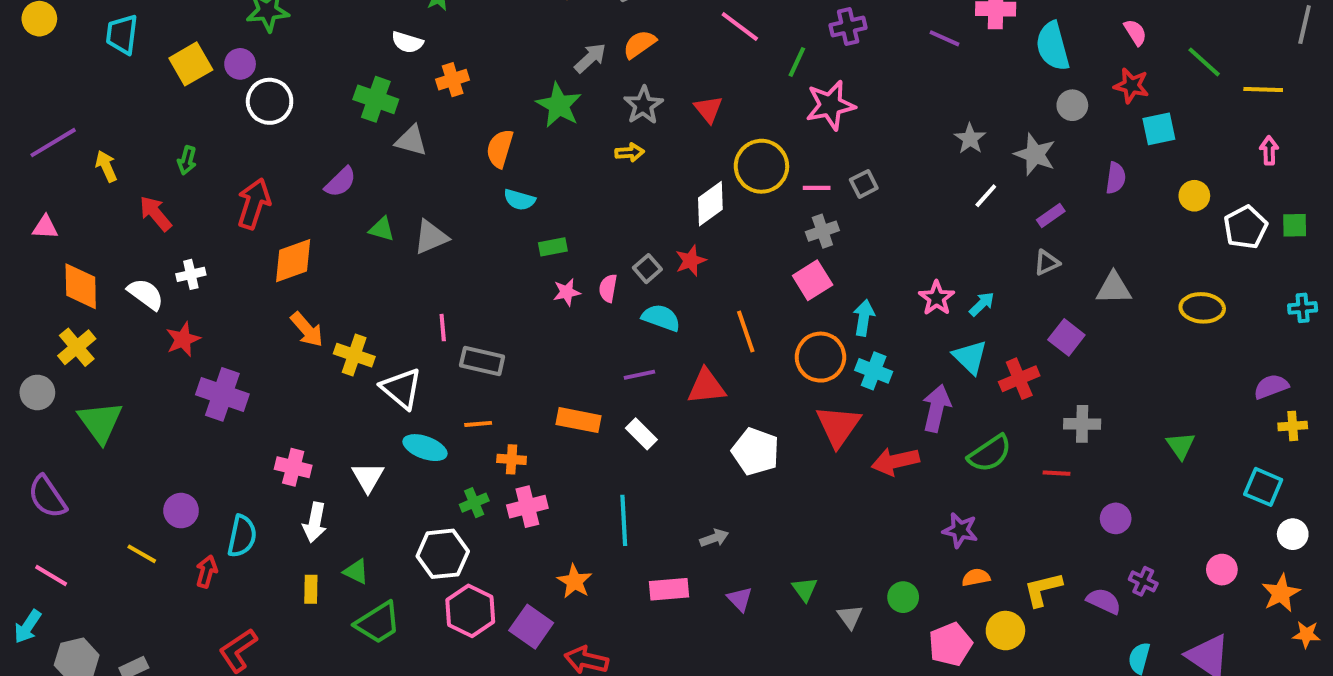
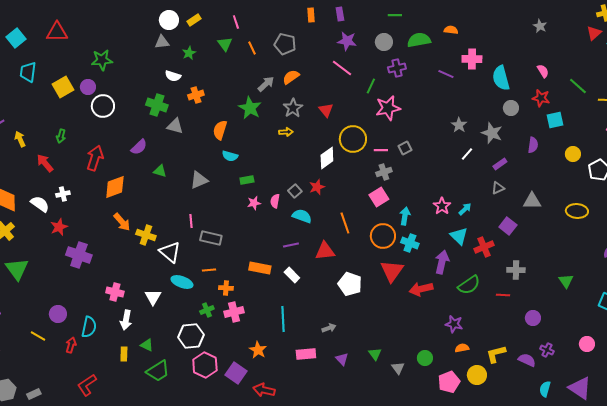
gray triangle: (431, 237) -> (199, 180), moved

